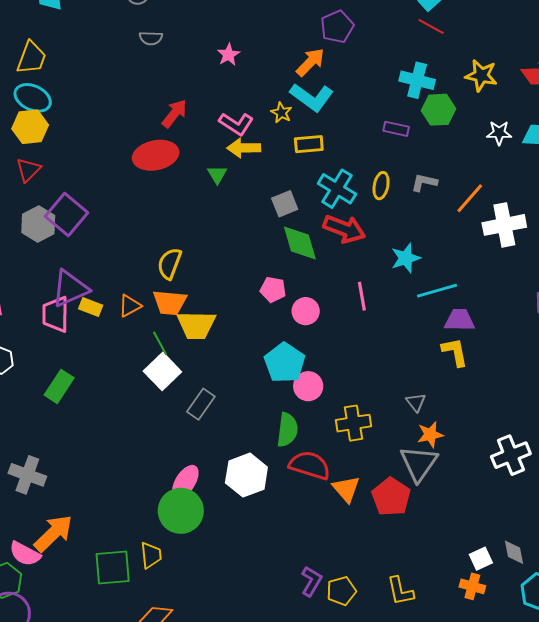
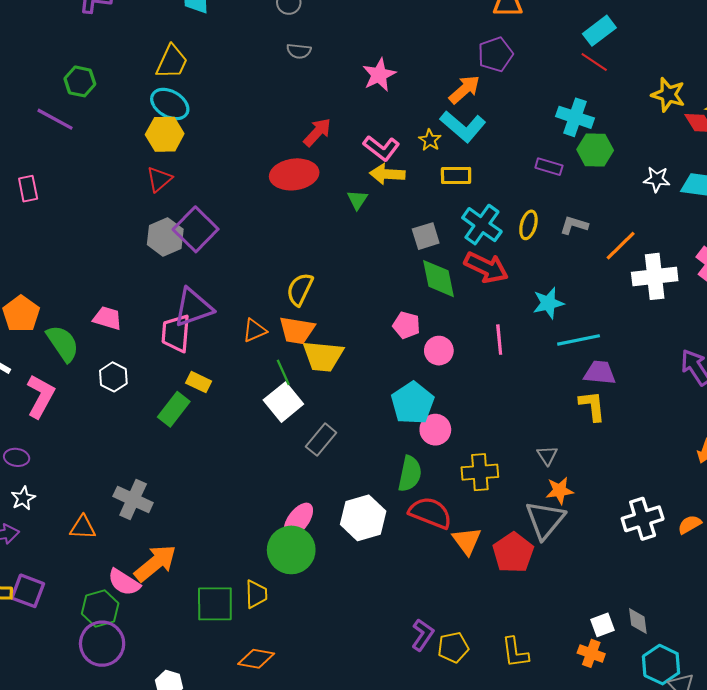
pink star: (229, 55) -> (379, 75), size x1.4
yellow star: (481, 75) -> (668, 95), moved
yellow rectangle: (91, 307) -> (199, 382), moved

